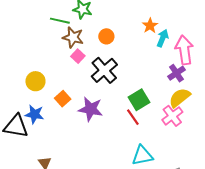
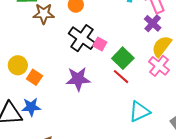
pink square: (78, 56) -> (100, 44), moved
orange square: (63, 99) -> (34, 77), moved
blue star: (35, 114) -> (31, 107), moved

